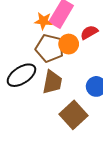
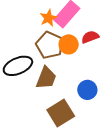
orange star: (43, 21) -> (48, 18), turned 30

